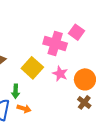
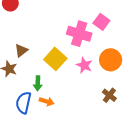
orange circle: (85, 79) -> (111, 60), moved

